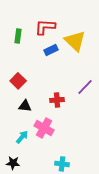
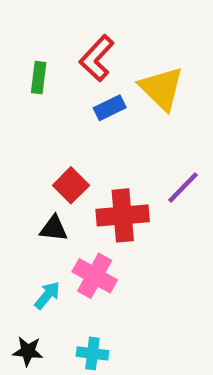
red L-shape: (45, 27) -> (97, 58), turned -50
red square: (18, 81) -> (71, 185), moved
red cross: (57, 100) -> (123, 215), size x1.6
cyan cross: (62, 164) -> (92, 353), moved

